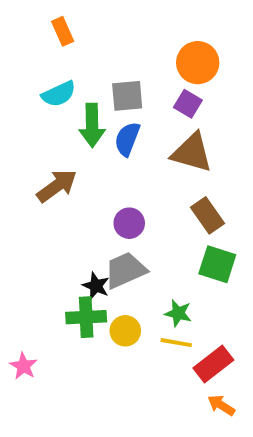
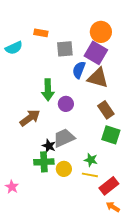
orange rectangle: (63, 31) -> (41, 33), moved, turned -56
cyan semicircle: (59, 94) -> (14, 48), moved
purple square: (188, 104) -> (96, 53), size x1.6
green arrow: (92, 125) -> (48, 90), moved
blue semicircle: (127, 139) -> (79, 70), moved
brown arrow: (57, 186) -> (30, 118), moved
purple circle: (129, 223) -> (66, 104), moved

